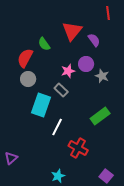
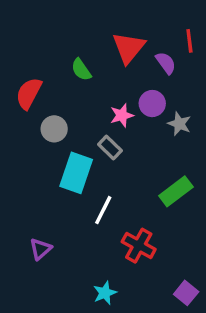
red line: (108, 13) -> (189, 41), moved
red semicircle: (25, 58) -> (29, 93), moved
purple triangle: (11, 158) -> (41, 249), moved

